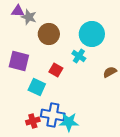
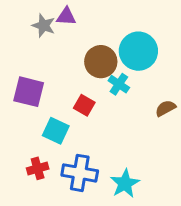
purple triangle: (18, 11) -> (66, 16), moved
brown circle: (49, 34) -> (101, 62), moved
red cross: (33, 121) -> (38, 168), moved
cyan star: (69, 122) -> (125, 183), moved, turned -30

